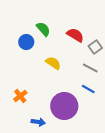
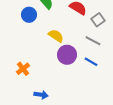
purple circle: (64, 106) -> (67, 55), moved, size x0.7

